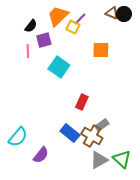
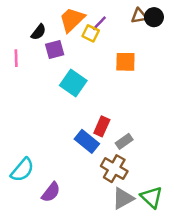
brown triangle: (112, 13) -> (139, 16), turned -32
pink line: (28, 51) -> (16, 58), moved
gray rectangle: (102, 125) -> (124, 141), moved
blue rectangle: (70, 133) -> (87, 141), moved

